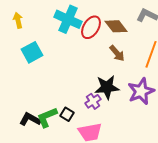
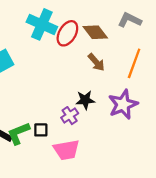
black star: (107, 87) -> (85, 100), size x0.7
black square: (67, 114) -> (41, 130), turned -32

